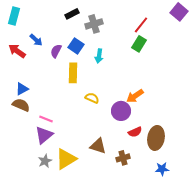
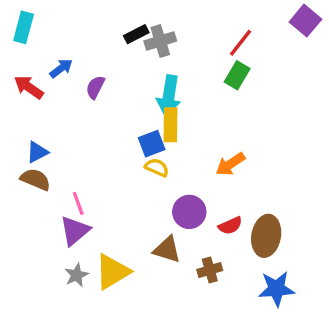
black rectangle: (72, 14) -> (136, 34), moved
blue arrow: (36, 40) -> (61, 68), turned -80
blue square: (76, 46) -> (152, 144), moved, turned 35
cyan arrow: (99, 56) -> (169, 96), size x1.6
yellow rectangle: (73, 73) -> (170, 125), moved
purple circle: (121, 111) -> (189, 212), moved
pink line: (46, 119) -> (78, 203), turned 48
blue star: (162, 169) -> (276, 289), size x1.5

